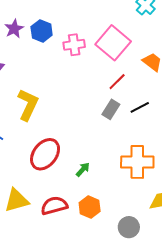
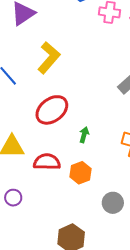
green arrow: (83, 170) -> (84, 135), turned -42

